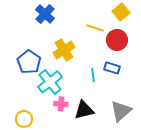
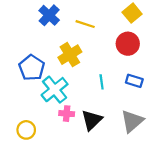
yellow line: (95, 28) -> (85, 24), moved
blue rectangle: (112, 68) -> (134, 81), moved
black triangle: (84, 110) -> (92, 120), turned -30

